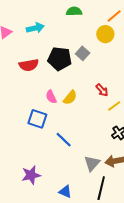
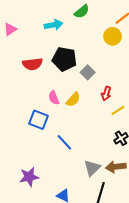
green semicircle: (74, 11) -> (82, 12), turned 140
cyan arrow: (35, 28) -> (53, 25), moved
gray square: (83, 53) -> (88, 72), moved
red arrow: (102, 90) -> (106, 94), turned 56

